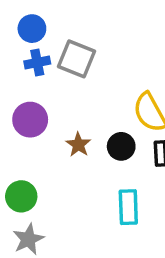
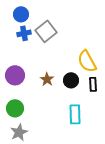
gray square: (77, 59) -> (46, 31), turned 30
purple circle: (30, 120) -> (15, 75), moved

